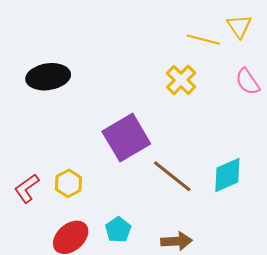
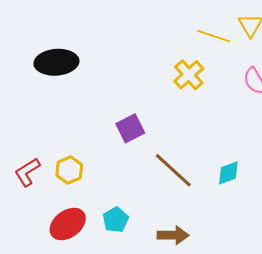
purple square: (126, 138) -> (130, 128), size x0.6
cyan diamond: (227, 175) -> (228, 173), size x0.7

